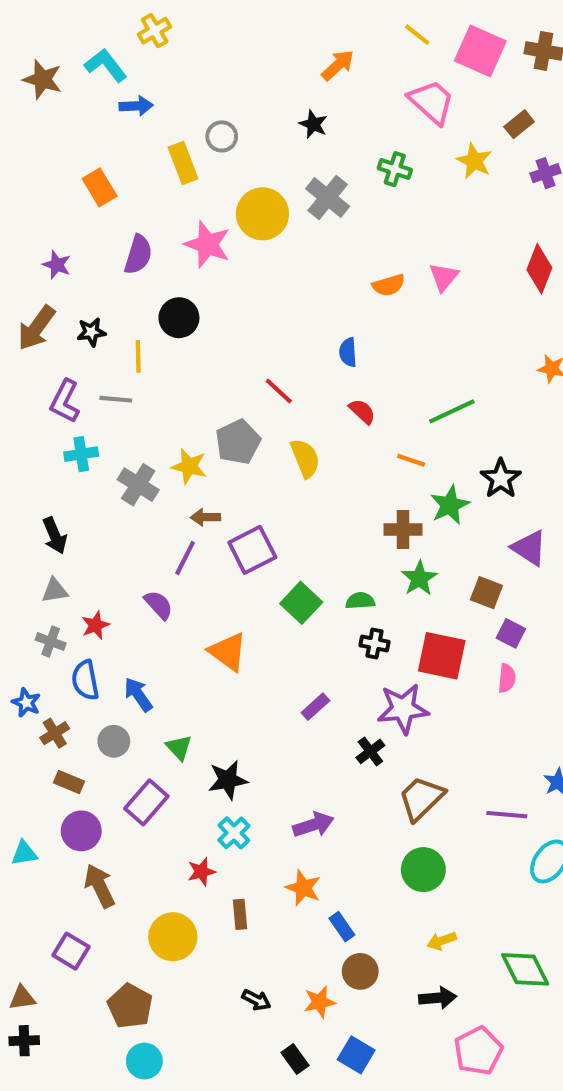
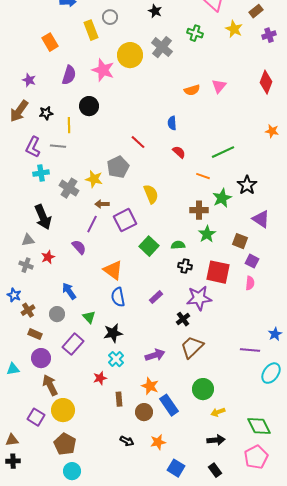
yellow semicircle: (305, 458) -> (151, 194), moved
black arrow: (55, 536) -> (43, 217), moved, size x1.4
blue semicircle: (85, 680) -> (118, 297), moved
brown trapezoid: (421, 798) -> (192, 347), moved
green circle: (423, 870) -> (203, 389), moved
blue rectangle: (342, 927) -> (169, 405), size x1.5
yellow circle: (173, 937) -> (63, 410), moved
brown circle: (360, 971) -> (144, 412), moved
pink pentagon: (478, 1051) -> (256, 457), moved
black rectangle: (295, 1059) -> (215, 470), moved

